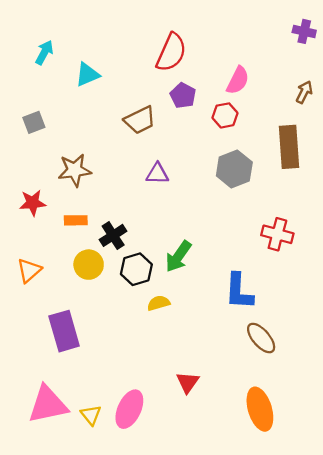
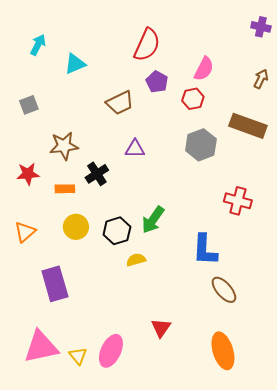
brown rectangle: (289, 147) -> (248, 126), turned -66
black cross: (113, 235) -> (97, 174), moved

